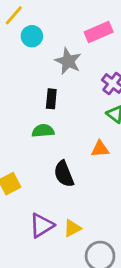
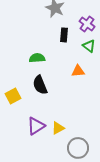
black rectangle: (51, 99) -> (64, 35), moved
black semicircle: (64, 174) -> (40, 85), moved

